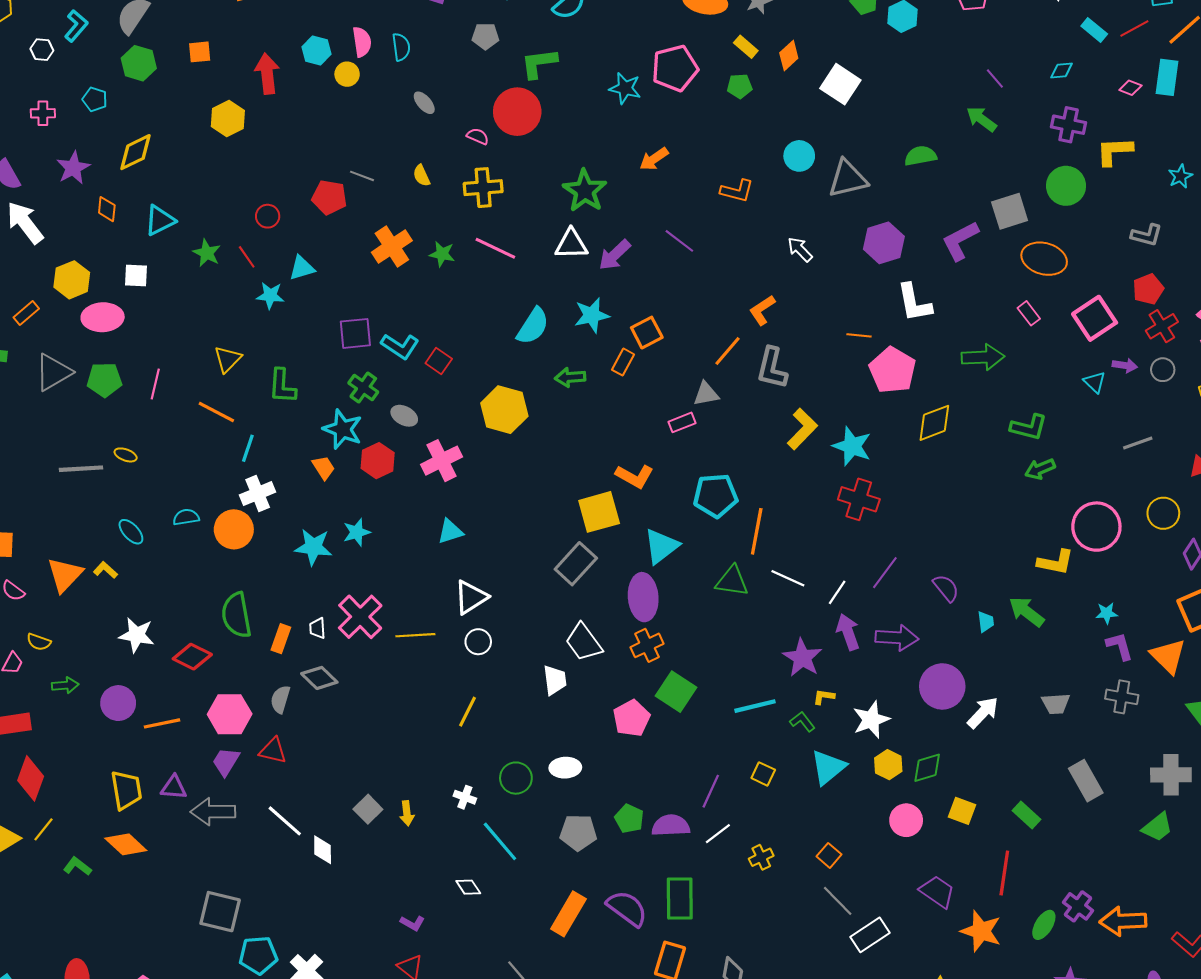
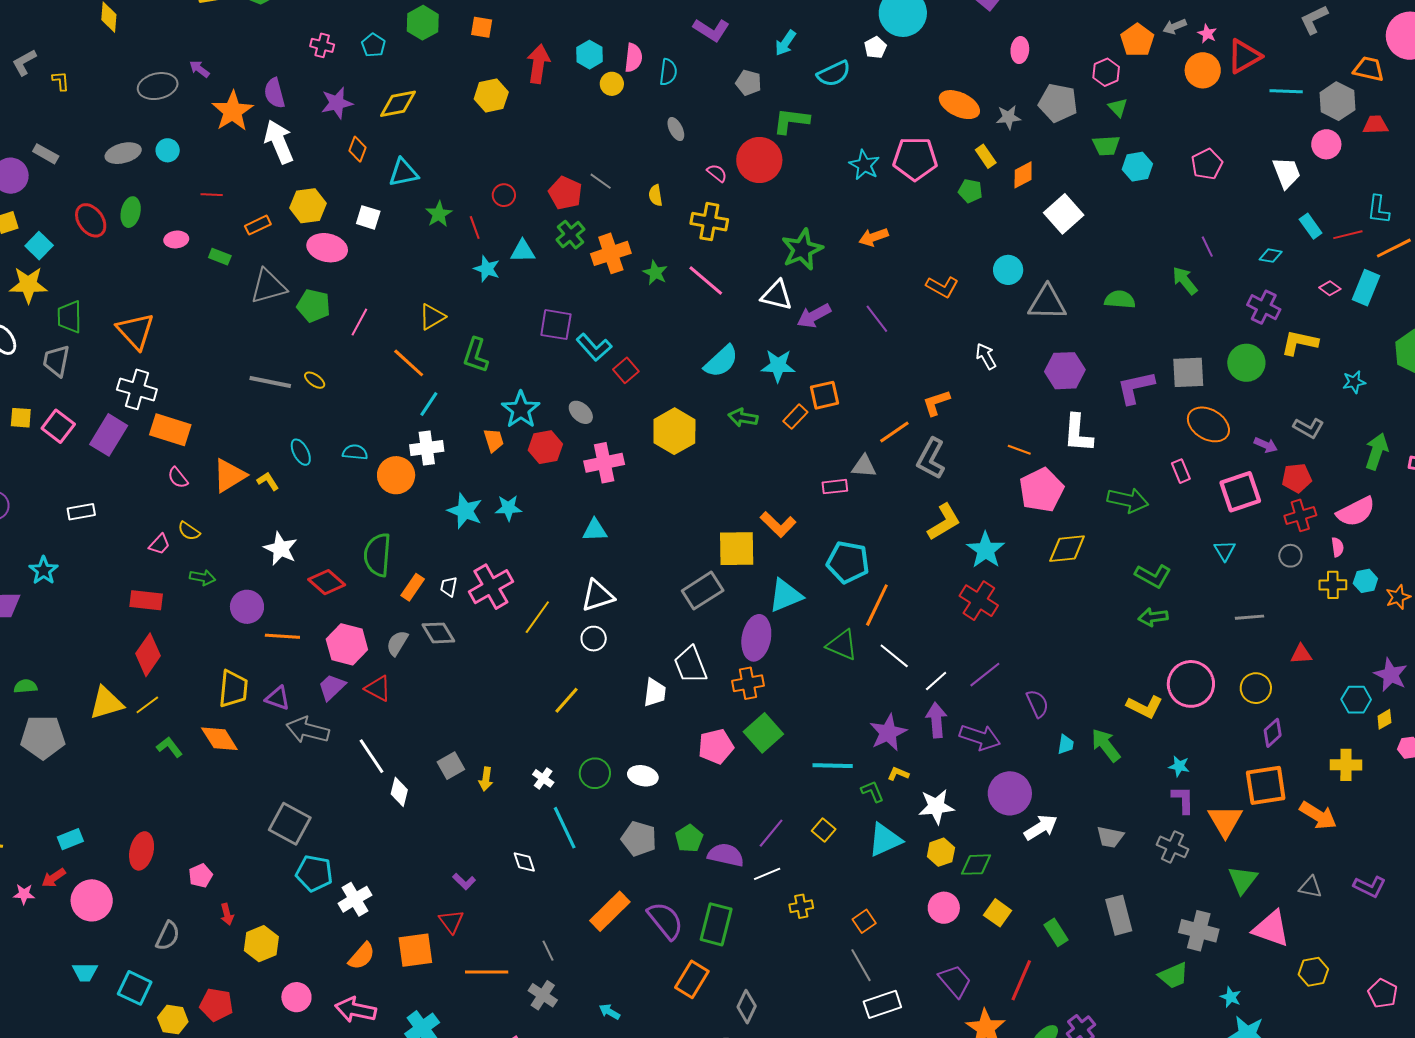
purple arrow: (1125, 365) -> (1266, 445), moved
green cross: (363, 387) -> (570, 235), moved
yellow line: (415, 635) -> (537, 617), turned -66

